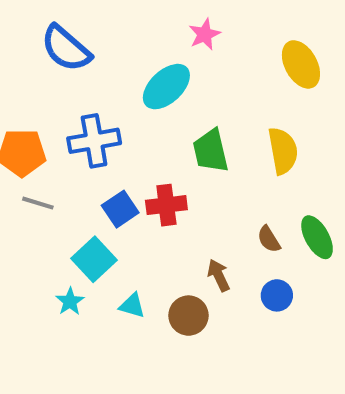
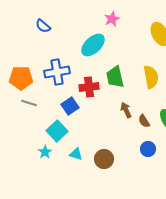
blue semicircle: (66, 48) -> (43, 26), size x0.6
red cross: (166, 205) -> (89, 87), moved
brown arrow: (219, 275) -> (126, 110), moved

